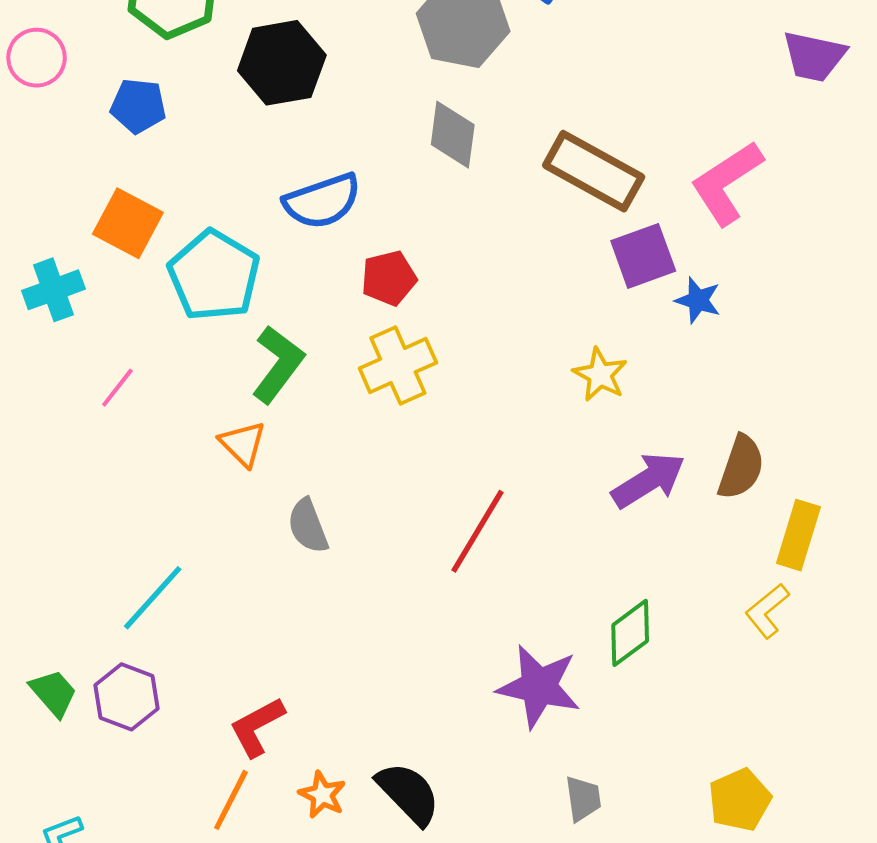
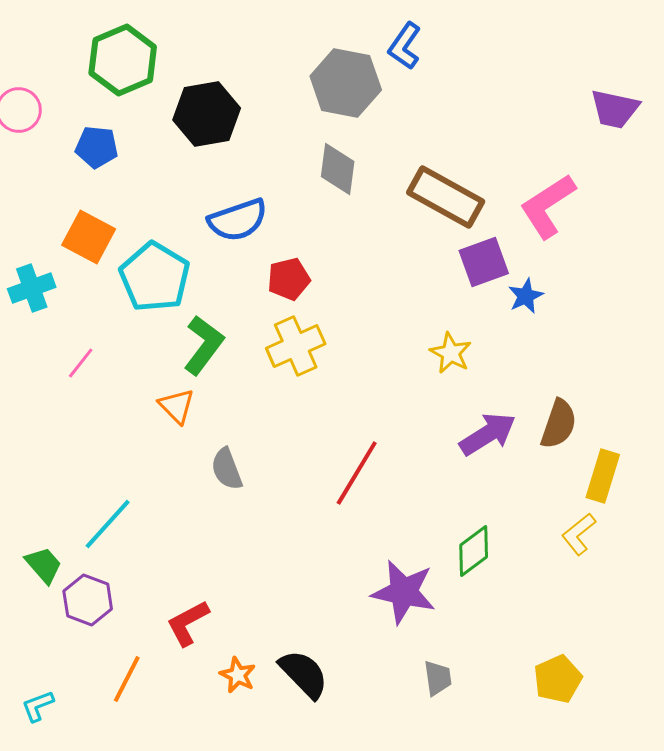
blue star: (698, 300) -> (526, 296), turned 30
green trapezoid: (53, 693) -> (44, 565), moved
orange line: (231, 800) -> (127, 679), moved

